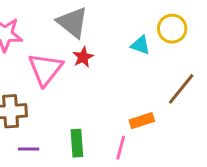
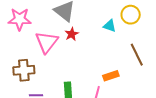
brown line: (181, 89) -> (137, 55), turned -65

